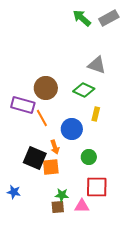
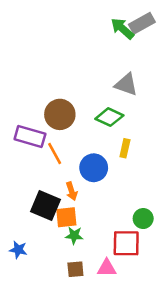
green arrow: (82, 18) -> (122, 29), moved
green circle: (89, 157) -> (143, 219), moved
green star: (62, 195) -> (74, 235), moved

